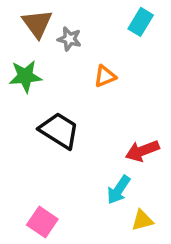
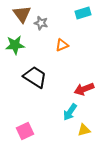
cyan rectangle: (141, 22) -> (83, 13), turned 42
pink square: (42, 222) -> (25, 131), turned 30

